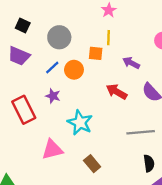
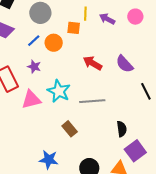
purple arrow: (131, 63) -> (107, 19), moved
gray line: (141, 132) -> (92, 101), moved
pink triangle: (52, 149) -> (31, 99), moved

